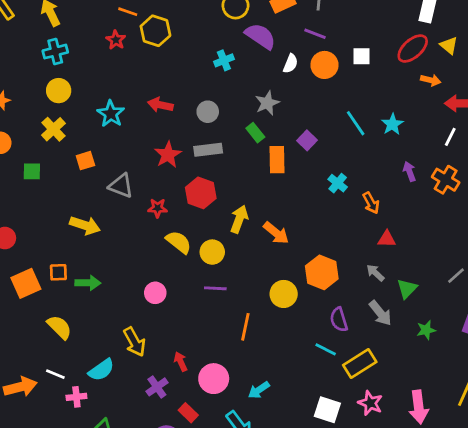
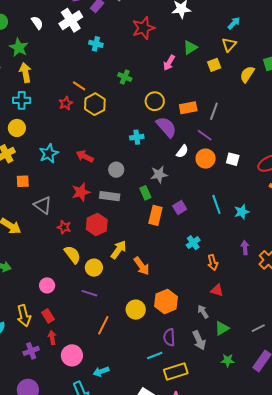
cyan line: (326, 349) -> (155, 355), turned -63
red rectangle: (188, 413) -> (48, 316), moved

